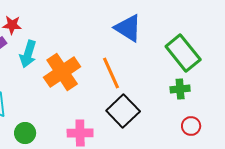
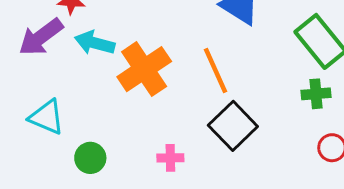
cyan arrow: (28, 54) -> (95, 43), turned 88
pink cross: (80, 133) -> (170, 158), size x0.7

